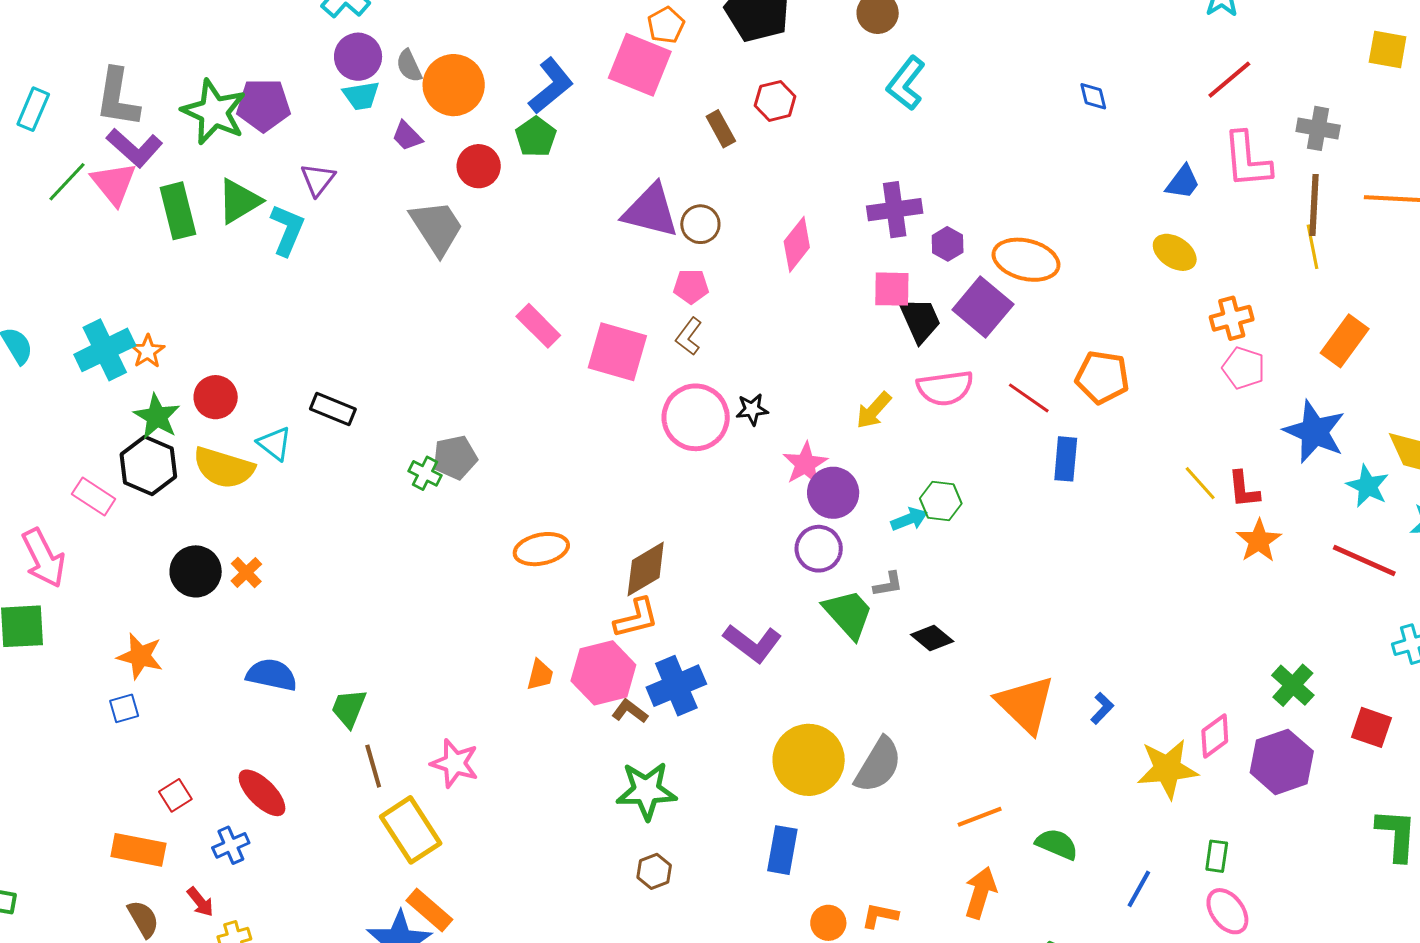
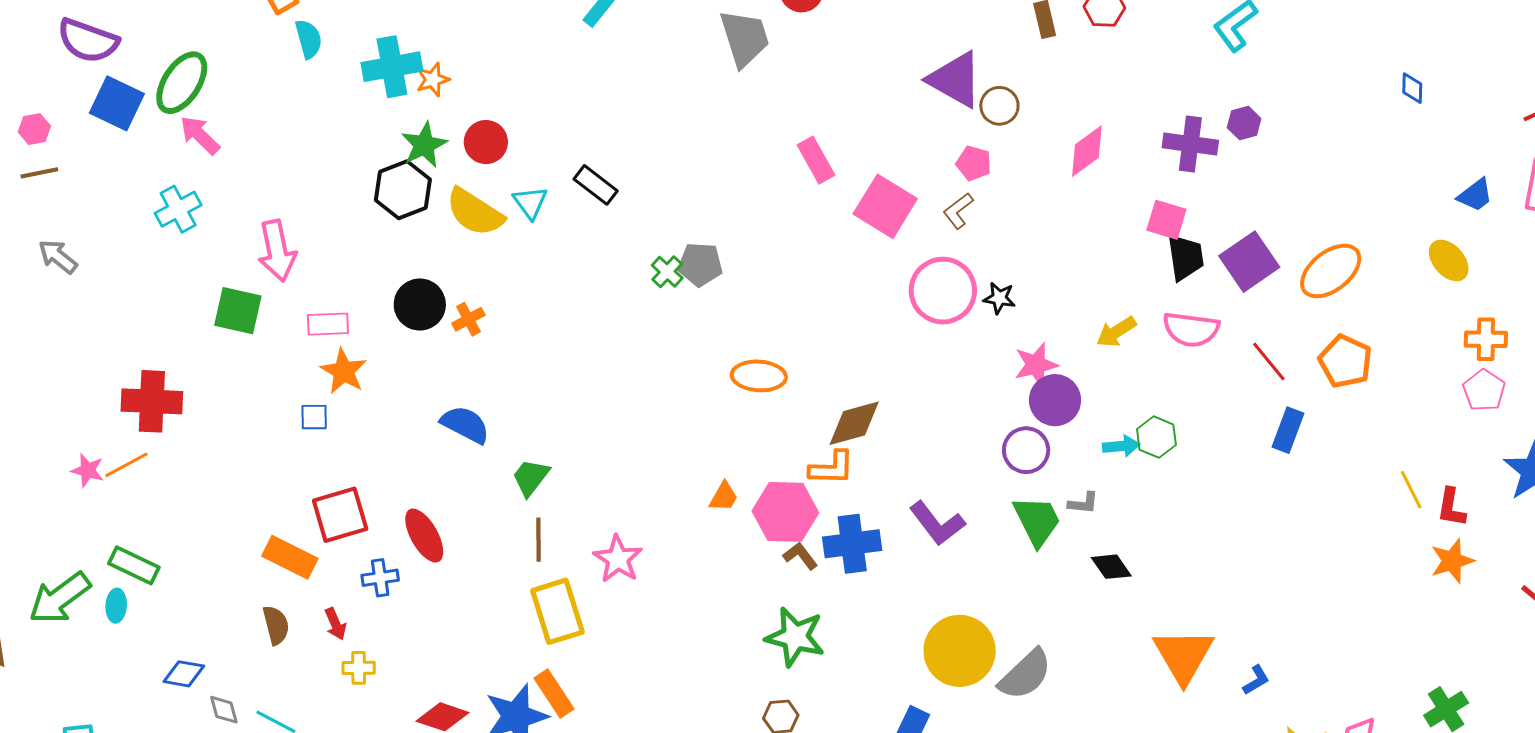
purple hexagon: (948, 244) -> (1244, 123), moved
orange ellipse: (1026, 260) -> (1331, 271), moved, turned -68
pink rectangle: (94, 496) -> (328, 324), moved, turned -51
red square: (175, 795) -> (340, 515), size x1.8

